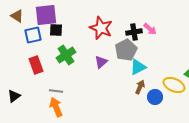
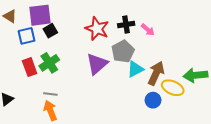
black square: (56, 30) -> (50, 31), turned -32
black cross: (134, 32) -> (126, 24), moved
green cross: (66, 55) -> (49, 63), moved
purple triangle: (101, 62) -> (97, 64), size x1.6
brown arrow: (140, 87) -> (156, 73), moved, size x1.6

